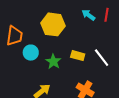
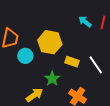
yellow hexagon: (53, 24) -> (50, 42), moved
green star: (53, 62) -> (52, 79), moved

